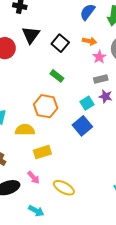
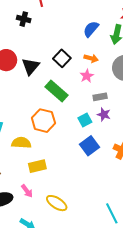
black triangle: (31, 35) -> (30, 66), moved
pink star: (99, 57) -> (87, 76), moved
green rectangle: (57, 76) -> (56, 91), size x1.6
blue square: (82, 126) -> (89, 146), moved

